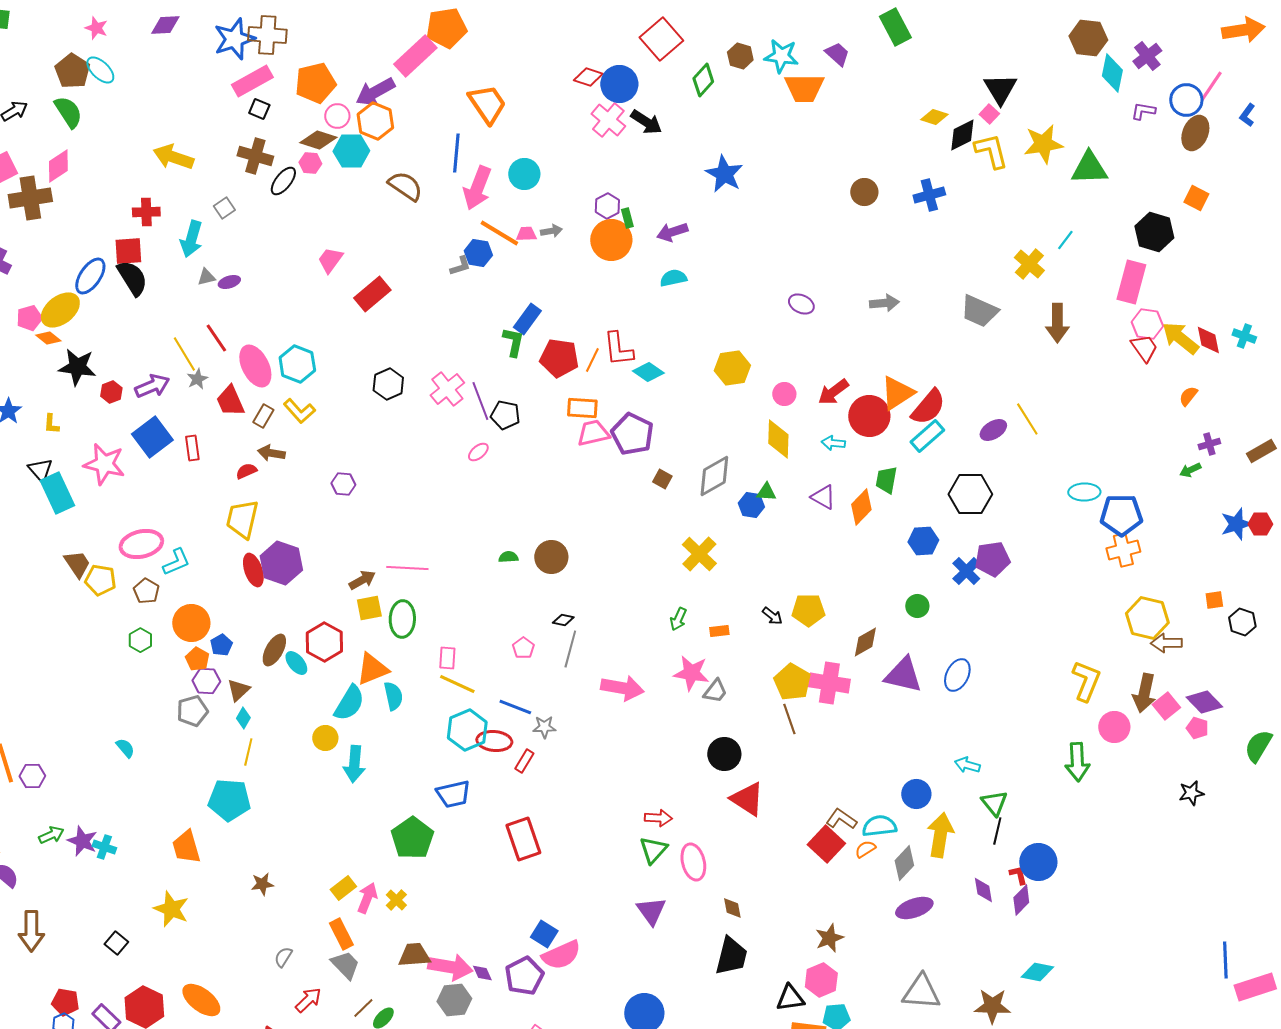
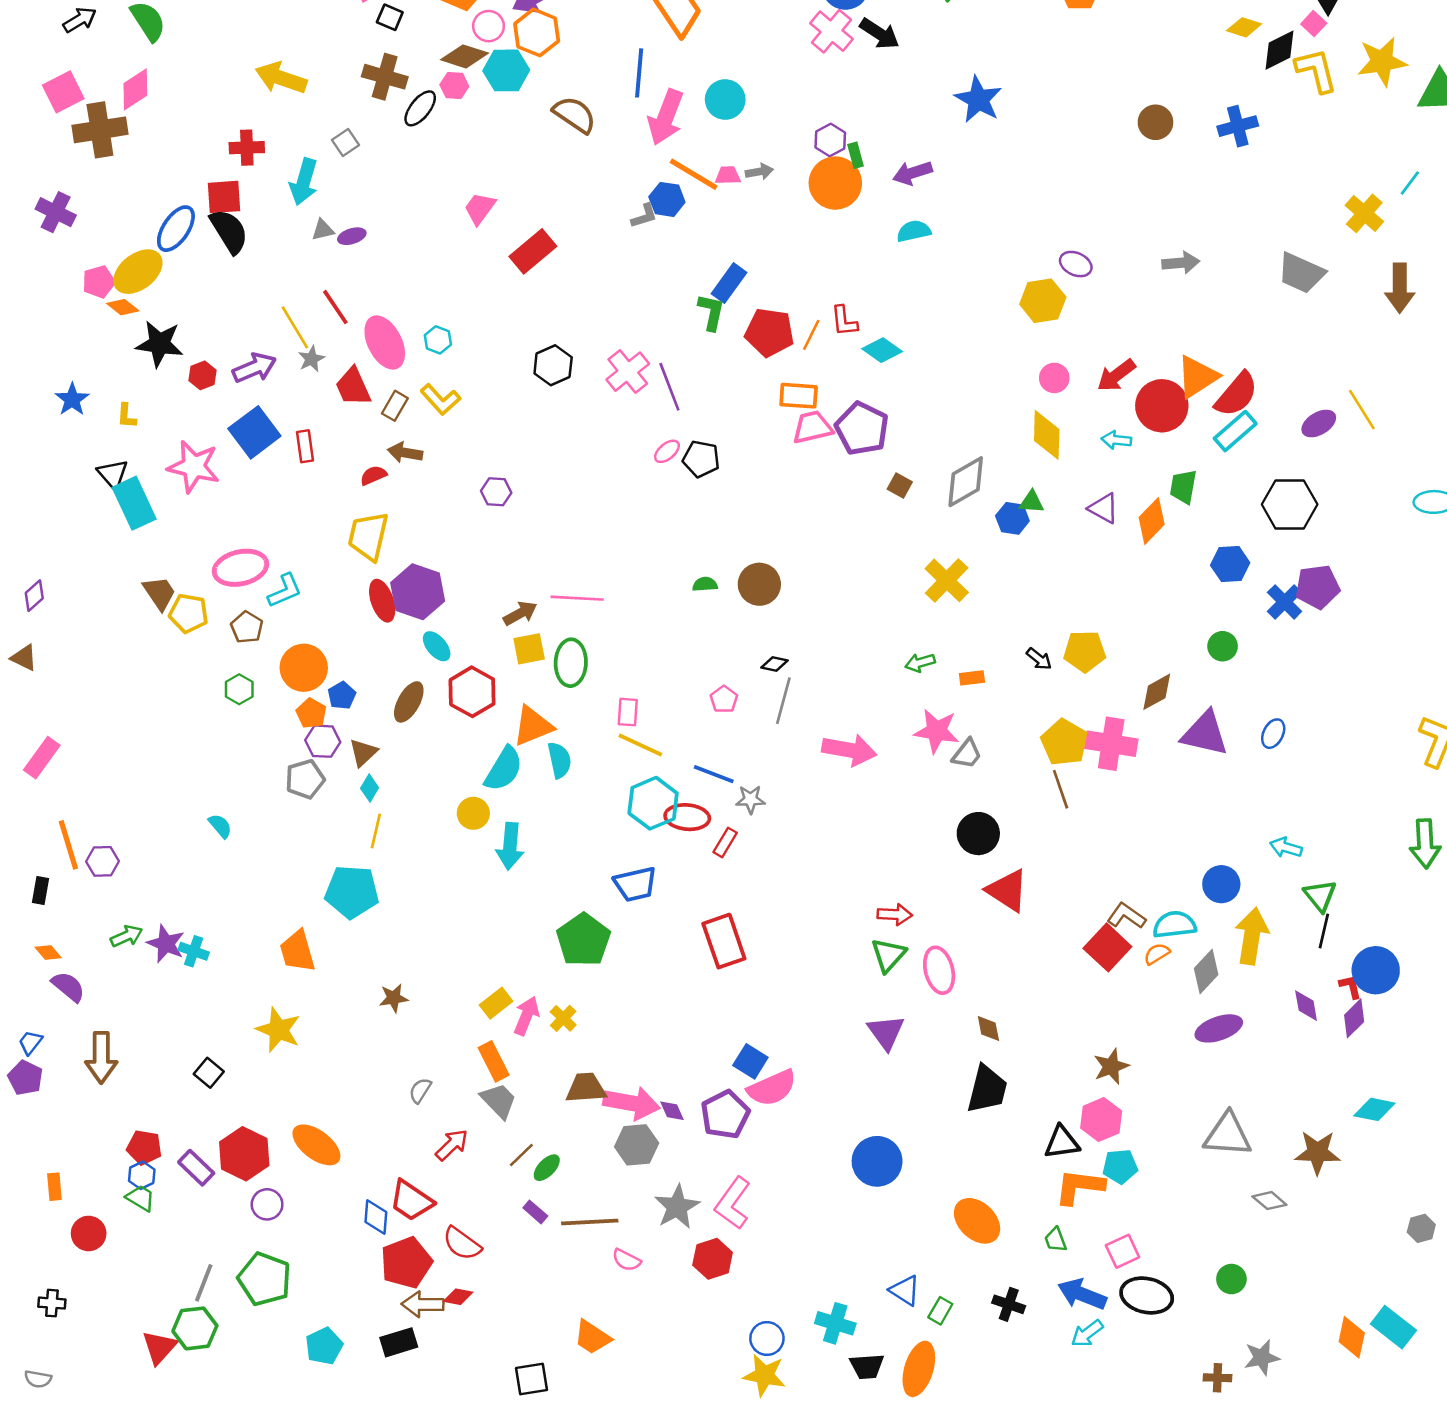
red L-shape: (618, 349) -> (844, 321), size x0.7
cyan hexagon: (297, 364) -> (438, 340), size x0.6
yellow hexagon: (732, 368) -> (1043, 301), moved
black pentagon: (505, 415) -> (701, 459), moved
green arrow: (678, 619) -> (920, 663), turned 50
cyan ellipse: (296, 663) -> (437, 646), moved
blue ellipse: (957, 675) -> (1273, 734), size x0.7

